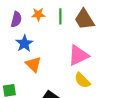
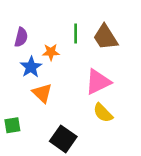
orange star: (38, 14) -> (51, 52), moved

